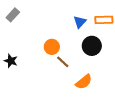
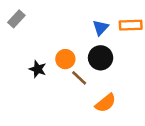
black circle: (92, 46) -> (101, 58), moved
black star: (11, 61) -> (38, 69), moved

